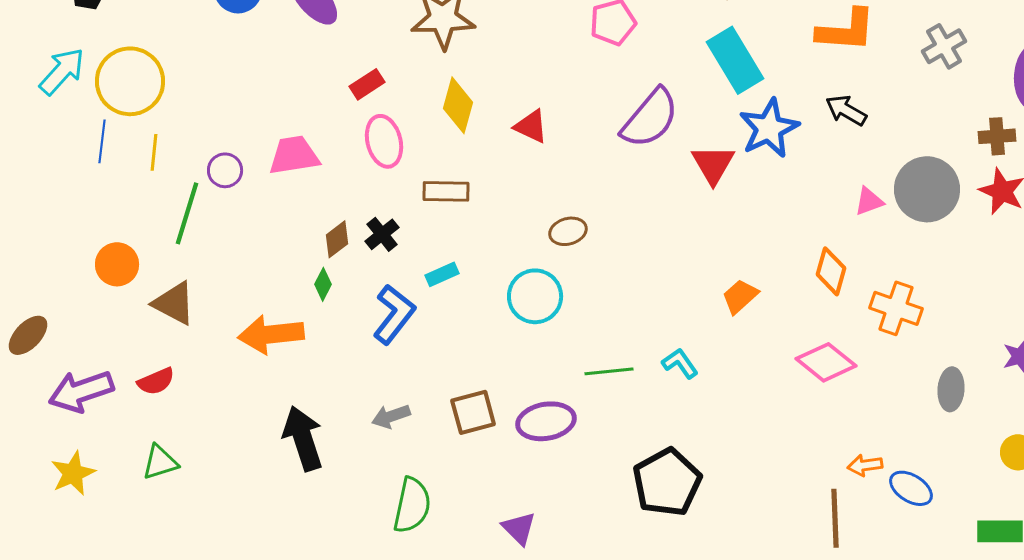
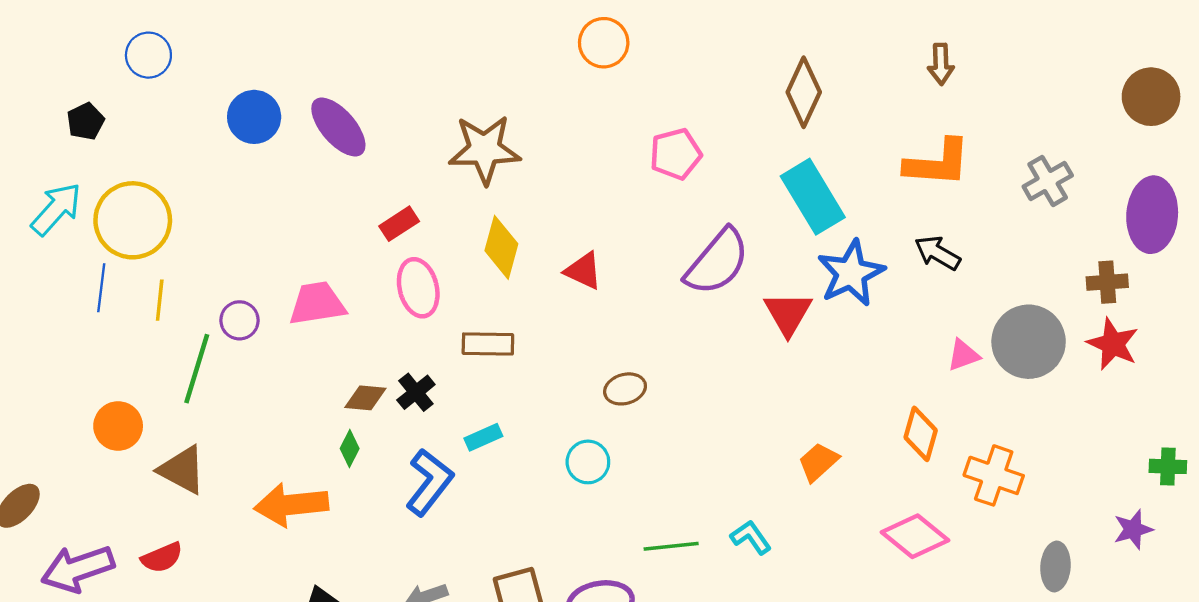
brown diamond: (337, 239) -> (365, 398), turned 42
cyan circle: (535, 296) -> (588, 462), size x0.7

